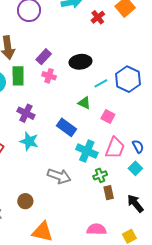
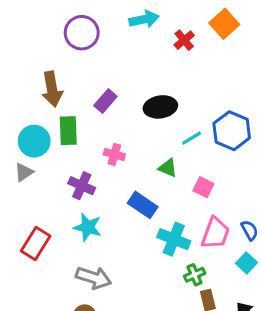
pink cross: (49, 76) -> (114, 154), moved
gray arrow: (59, 176) -> (94, 278), moved

